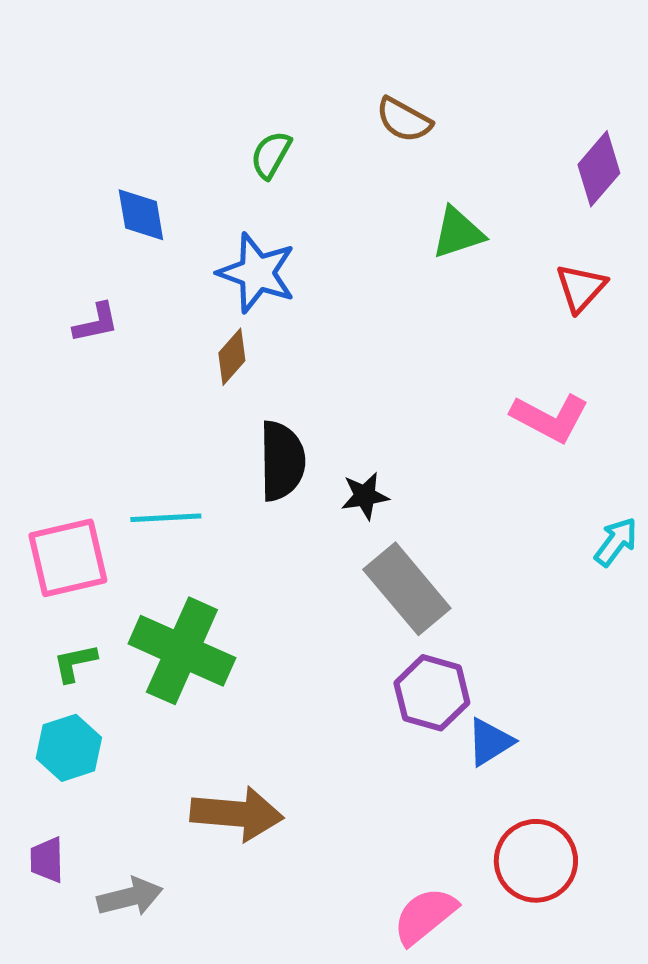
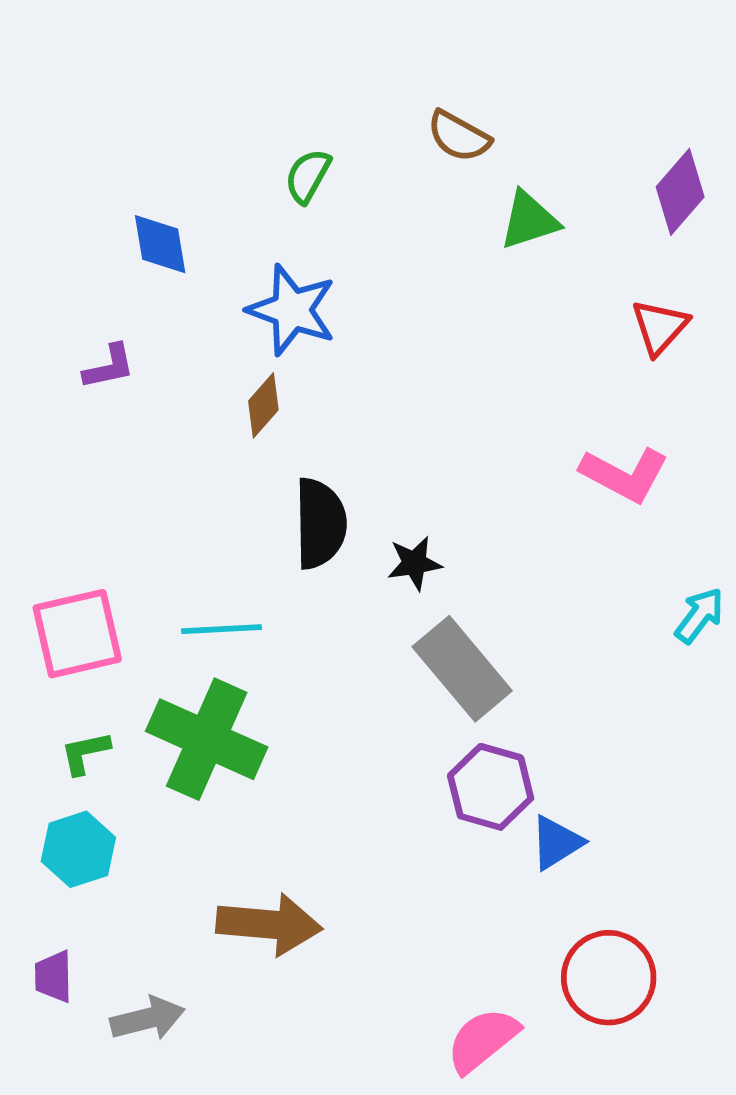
green triangle: (458, 233) -> (529, 220), moved
cyan line: (166, 518) -> (221, 629), moved

